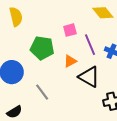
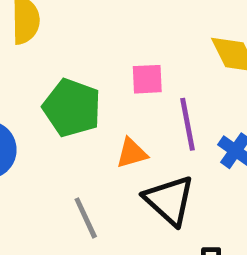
gray line: (42, 92) -> (86, 218), moved

